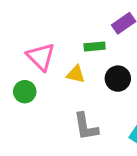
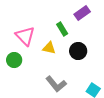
green rectangle: (95, 47) -> (62, 29), turned 64
gray L-shape: (86, 127) -> (56, 84), turned -30

